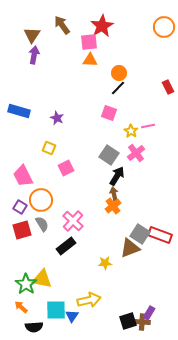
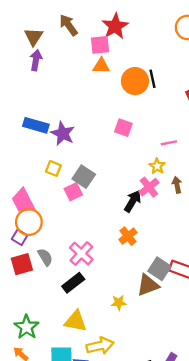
orange circle: (119, 73) -> (135, 81), size x1.5
black line: (118, 88) -> (152, 79), moved, turned -56
blue rectangle: (19, 111) -> (36, 125), moved
purple star: (57, 118) -> (63, 134), size x1.5
yellow star: (131, 131) -> (157, 166), moved
pink cross: (136, 153) -> (149, 187), moved
gray square: (109, 155) -> (84, 177), moved
brown arrow: (114, 194) -> (177, 185), moved
orange circle: (41, 200) -> (29, 222), moved
yellow triangle: (42, 279) -> (76, 321), moved

